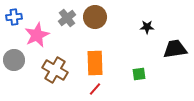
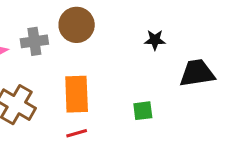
gray cross: (67, 18) -> (34, 41), moved, turned 30
red line: (95, 89) -> (77, 133), turned 32

